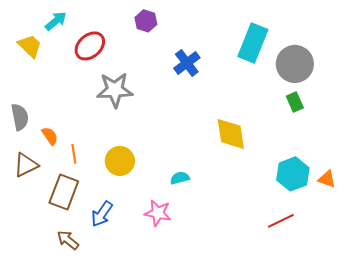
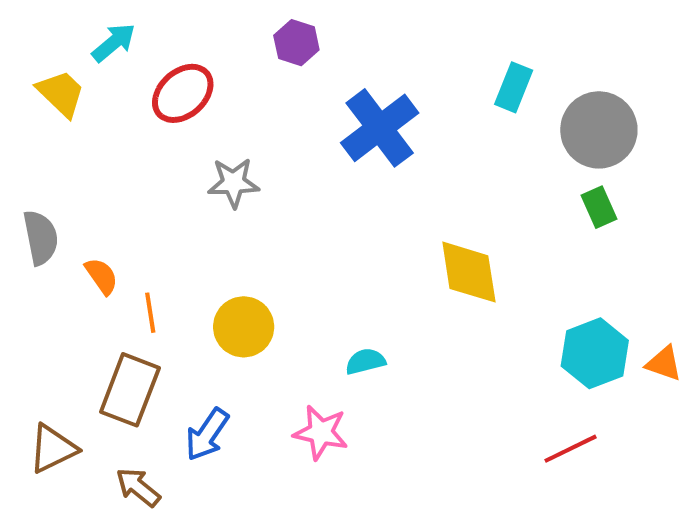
cyan rectangle: (253, 43) -> (514, 87), size x0.6
blue cross: (187, 63) -> (380, 128), size x1.4
gray star: (115, 90) -> (233, 183), size x0.7
brown triangle: (26, 165) -> (53, 449), moved

